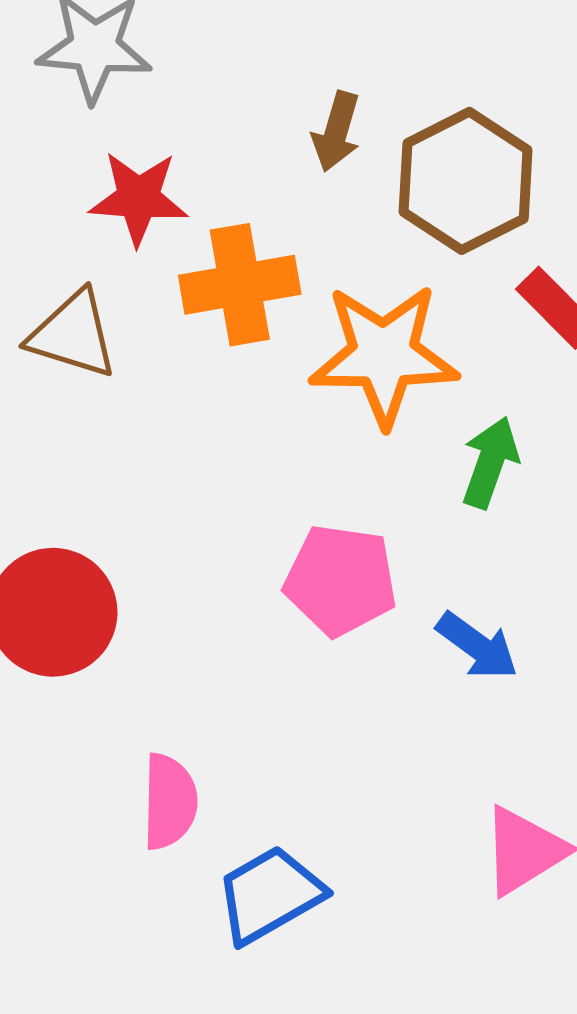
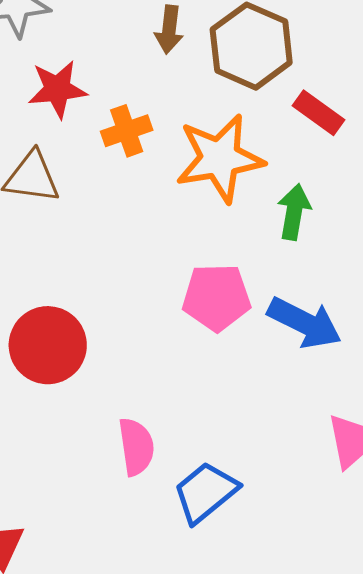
orange cross: (240, 285) -> (127, 131), size x0.7
blue arrow: (477, 646) -> (305, 323), size x1.4

